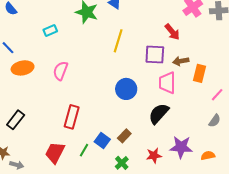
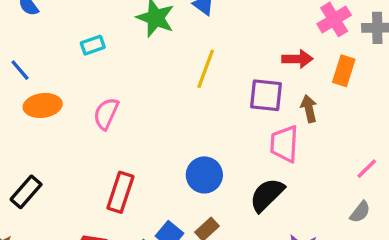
red arrow: (172, 32) -> (297, 59), turned -54
brown arrow: (181, 61) -> (309, 109), turned 84
orange rectangle: (199, 73) -> (344, 71), moved
blue circle: (126, 89) -> (204, 175), moved

